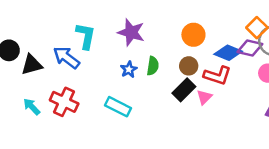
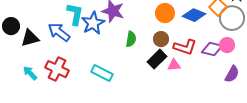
purple diamond: (250, 48) -> (212, 49), moved
blue diamond: (228, 53) -> (194, 15), moved
blue star: (129, 70) -> (93, 23), moved, size x1.6
pink triangle: (204, 97) -> (174, 65), turned 40

